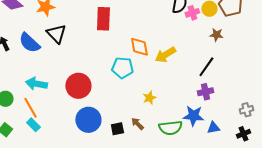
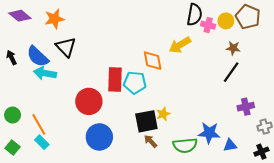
pink cross: (192, 13) -> (208, 25), turned 32
red rectangle: (103, 19) -> (115, 79), moved
yellow arrow: (165, 55) -> (180, 45), moved
black line: (206, 67) -> (231, 72), moved
cyan arrow: (36, 84) -> (45, 73), moved
purple cross: (205, 92) -> (246, 107), moved
black square: (117, 129) -> (146, 121), moved, size x1.6

